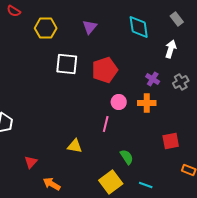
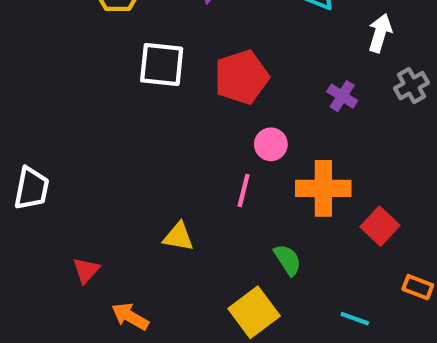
gray cross: (181, 82) -> (412, 86), moved
orange cross: (147, 103) -> (323, 188), moved, size x1.4
red square: (171, 141) -> (380, 226), turned -36
cyan line: (146, 185) -> (355, 319), moved

